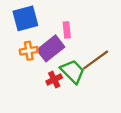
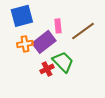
brown line: (96, 60) -> (83, 31), moved

